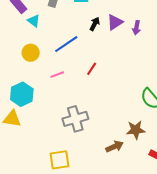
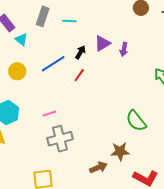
black arrow: (95, 24) -> (80, 52), moved
red line: (92, 69) -> (79, 75), moved
pink line: (57, 75) -> (49, 114), moved

